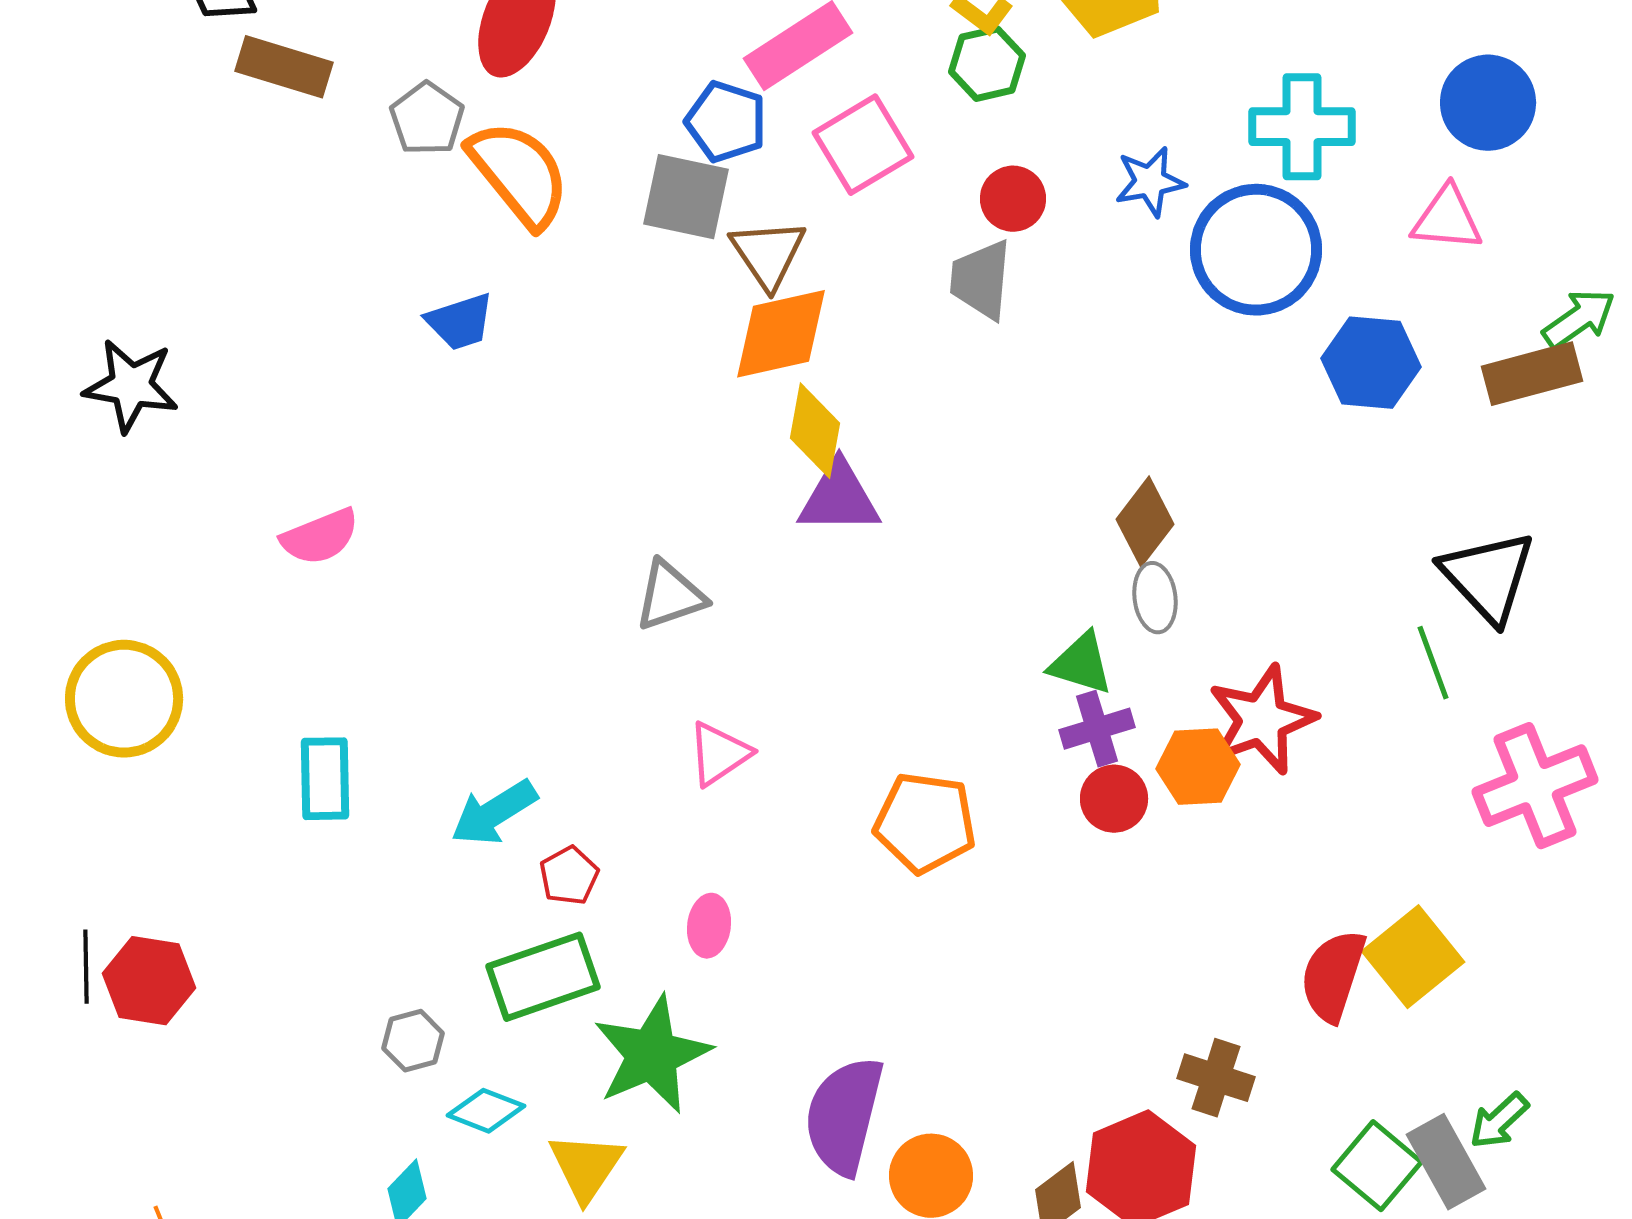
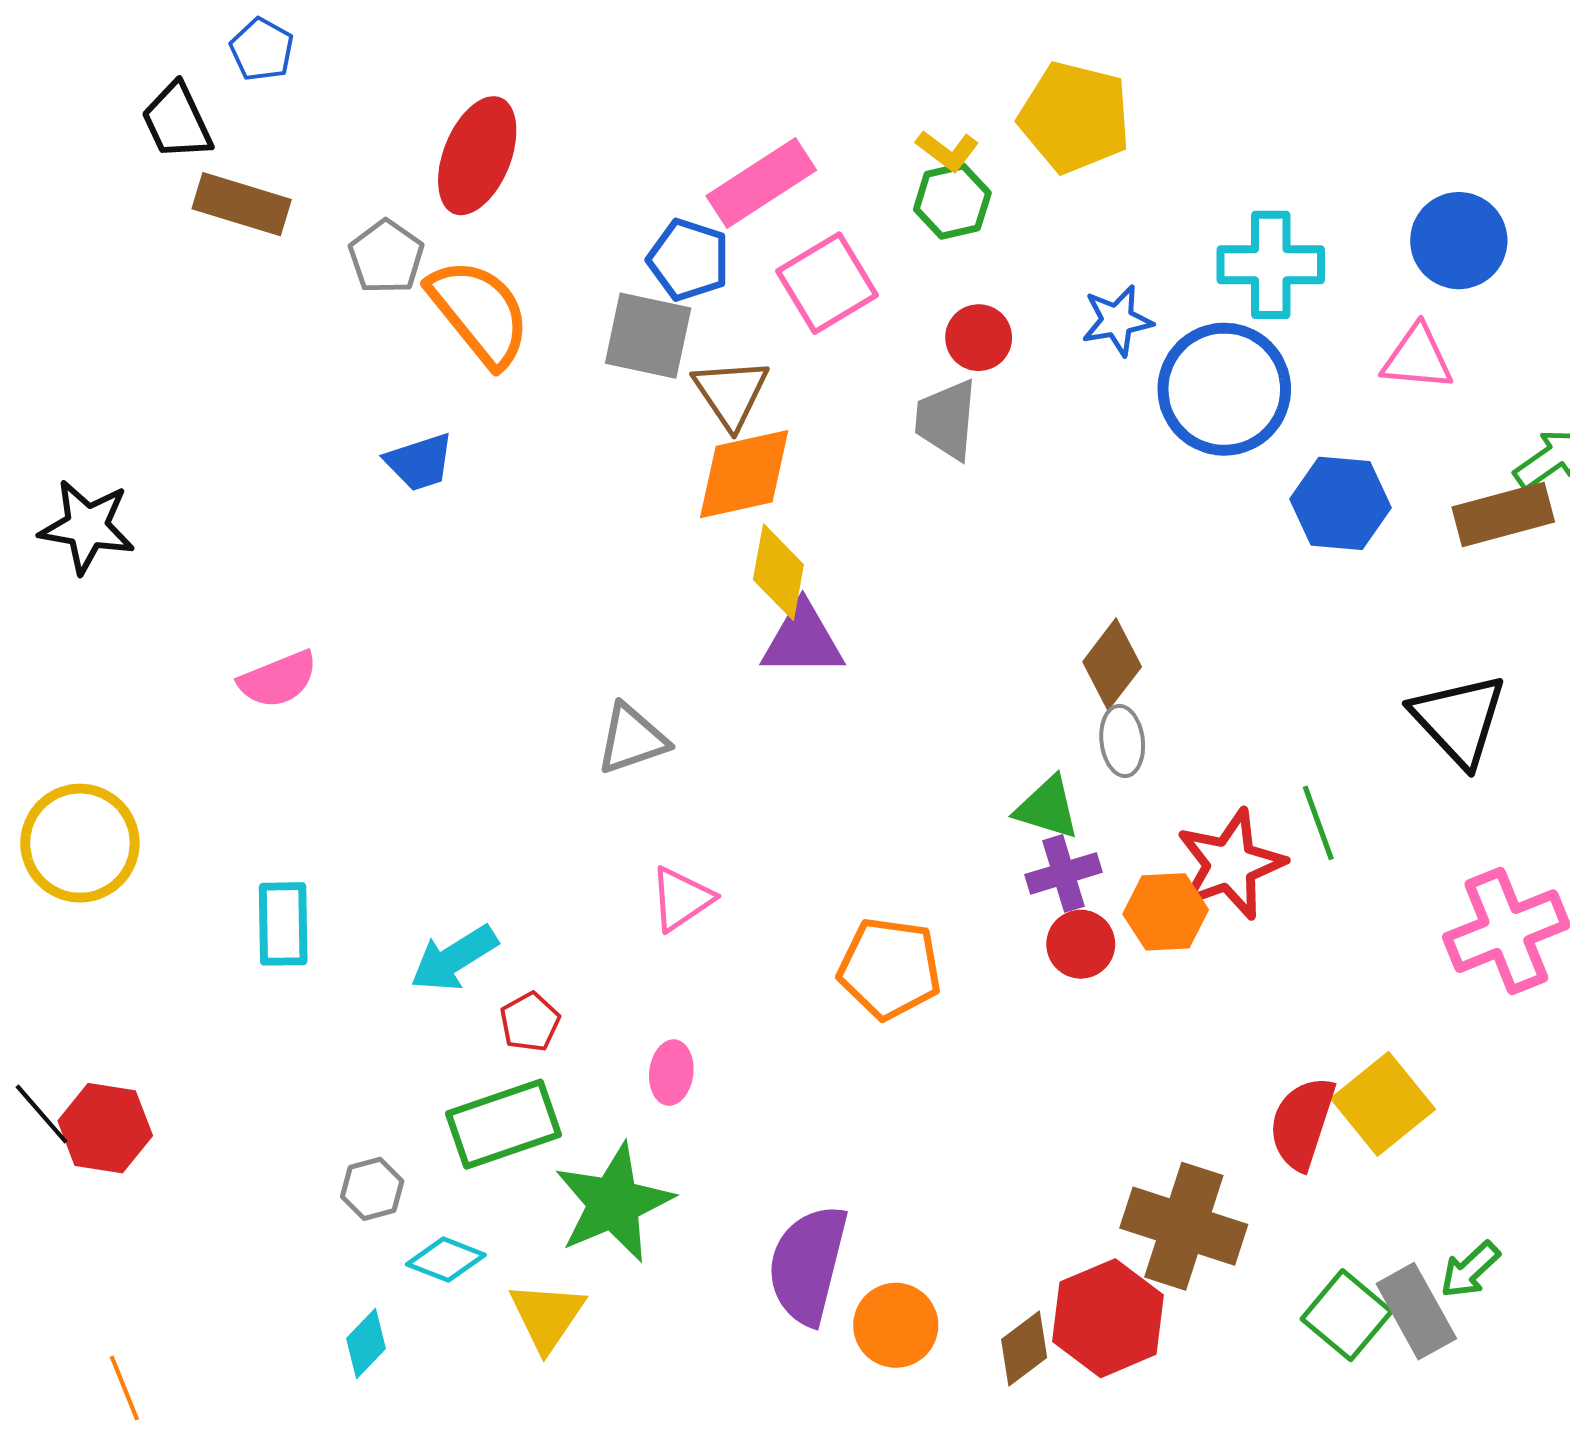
green line: (1433, 663) -> (1318, 823), moved
black line: (86, 967) -> (42, 1114), turned -40
brown cross: (1216, 1078) -> (1184, 1226), size x1.6

